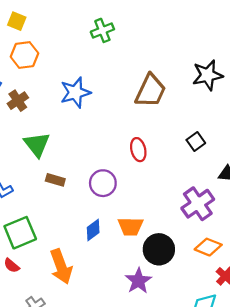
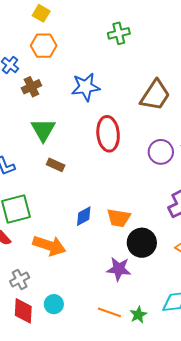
red ellipse: (138, 150) -> (108, 134), moved, size x1.6
purple circle: (103, 183) -> (161, 152), moved
orange arrow: (61, 267) -> (49, 246), turned -60
purple star: (138, 281) -> (119, 269), turned 30

